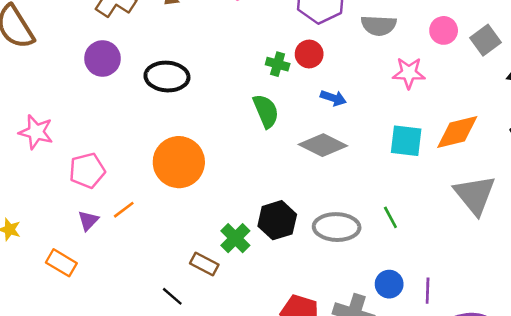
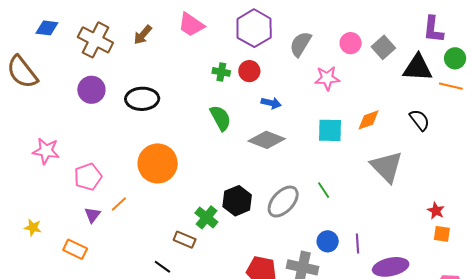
gray semicircle: (379, 25) -> (300, 44), turned 124
green cross: (278, 64) -> (221, 72), moved
orange diamond: (457, 132) -> (368, 120), size x0.7
gray ellipse: (337, 227) -> (283, 202), turned -44

